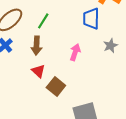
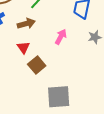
brown arrow: (37, 46) -> (26, 24), turned -120

